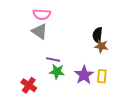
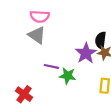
green star: (57, 72) -> (68, 76), moved
purple star: (84, 75) -> (86, 53), moved

